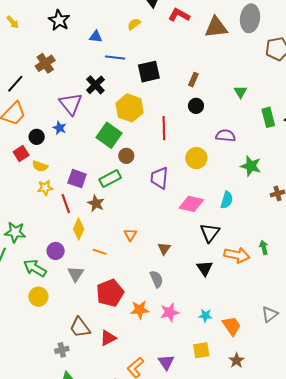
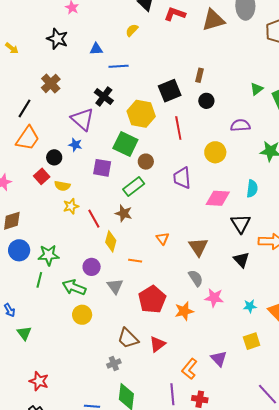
black square: (149, 72) -> (170, 91), moved
green triangle: (240, 92) -> (257, 89), moved, turned 32
purple square: (77, 179) -> (102, 168), moved
brown triangle: (164, 249) -> (198, 247), size x1.5
pink star: (170, 312) -> (214, 298), moved, turned 30

